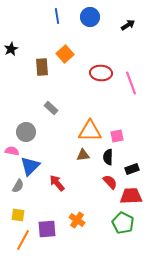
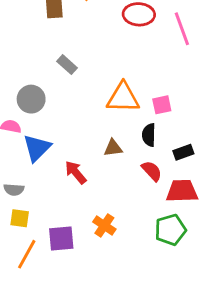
brown triangle: (83, 155) -> (113, 148), moved
gray semicircle: (18, 186) -> (14, 190), moved, turned 64
green pentagon: (123, 223) -> (170, 230), turned 30

